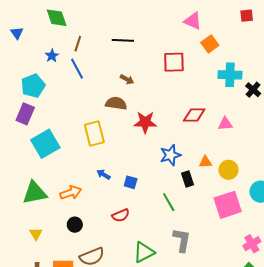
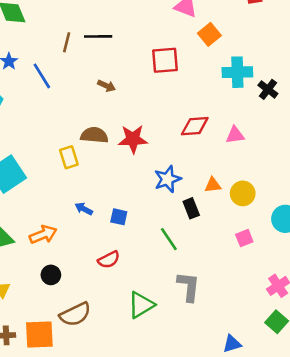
brown line: (78, 44) -> (67, 42), moved
brown semicircle: (116, 103) -> (94, 135), moved
yellow rectangle: (94, 134) -> (69, 157), size x0.7
pink square: (228, 205) -> (244, 238), size x0.5

